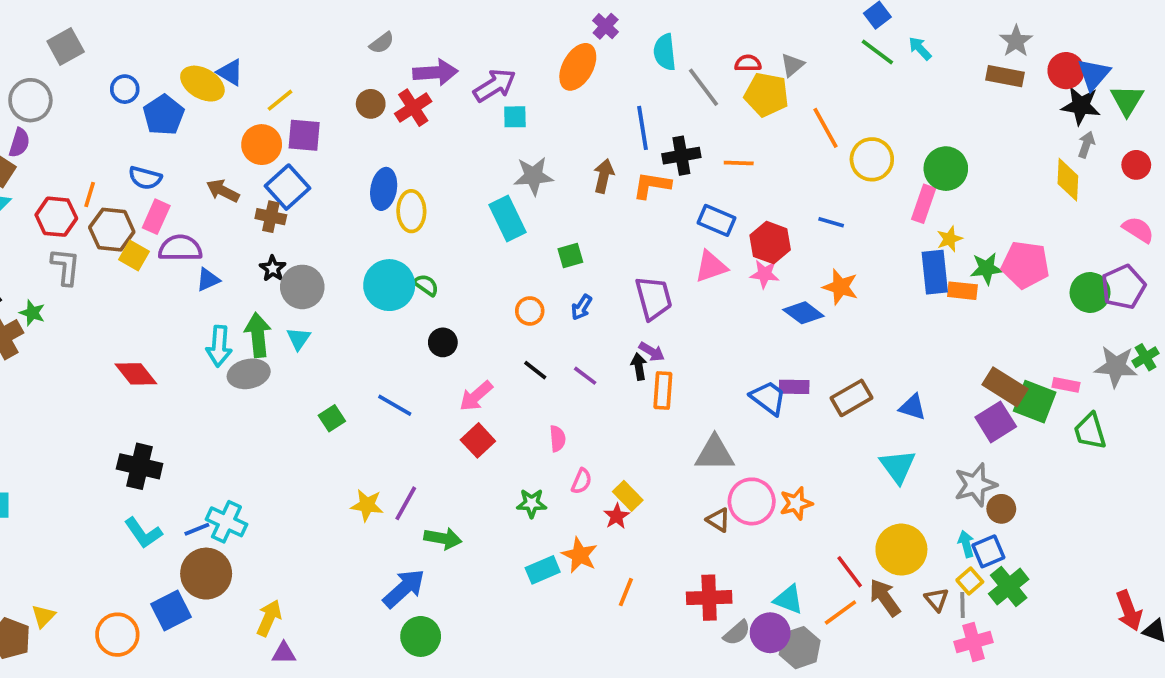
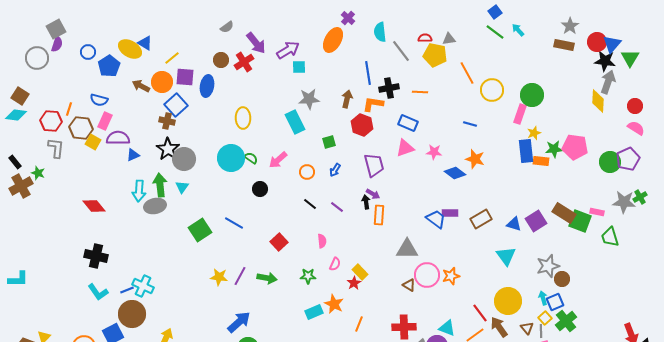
gray triangle: (792, 65) -> (449, 39), turned 32
purple arrow: (435, 72) -> (256, 43), turned 55
purple semicircle: (19, 143) -> (57, 44), moved
gray arrow: (1086, 145) -> (608, 82), size x1.6
red circle: (1136, 165) -> (635, 106), moved
blue ellipse: (384, 189) -> (207, 86), moved
brown arrow: (223, 191) -> (141, 86), moved
red hexagon: (770, 243) -> (362, 125), moved
black star: (273, 268) -> (168, 149), size x1.6
pink arrow: (476, 396) -> (278, 160), moved
green square: (332, 418) -> (200, 230), size x1.6
purple square: (996, 422) -> (536, 221), moved
green arrow: (443, 538) -> (267, 278), moved

